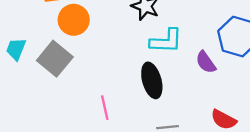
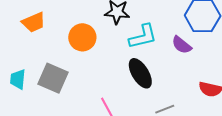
orange circle: (74, 20) -> (82, 37), moved

